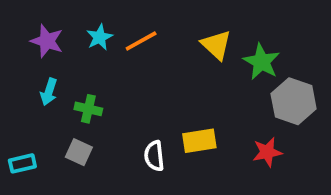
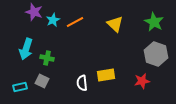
purple star: (47, 41) -> (34, 12), moved
green star: (262, 62) -> (154, 22), moved
cyan arrow: (49, 92) -> (26, 49), size x1.5
cyan rectangle: (22, 163) -> (20, 87), moved

